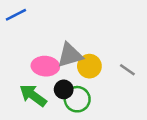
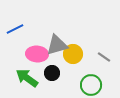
blue line: (16, 15) -> (15, 29), moved
green circle: (77, 99) -> (91, 85), moved

